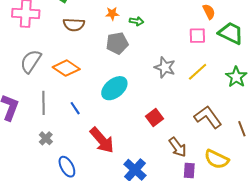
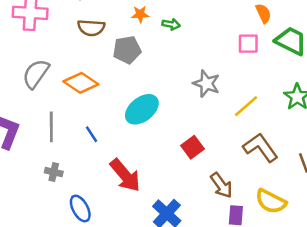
gray pentagon: (117, 43) -> (127, 50), moved
yellow line: (198, 72) -> (246, 106), moved
gray cross: (46, 138) -> (54, 172), turned -32

